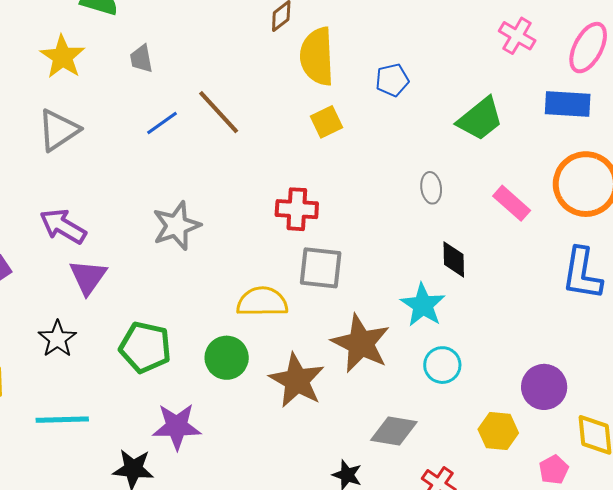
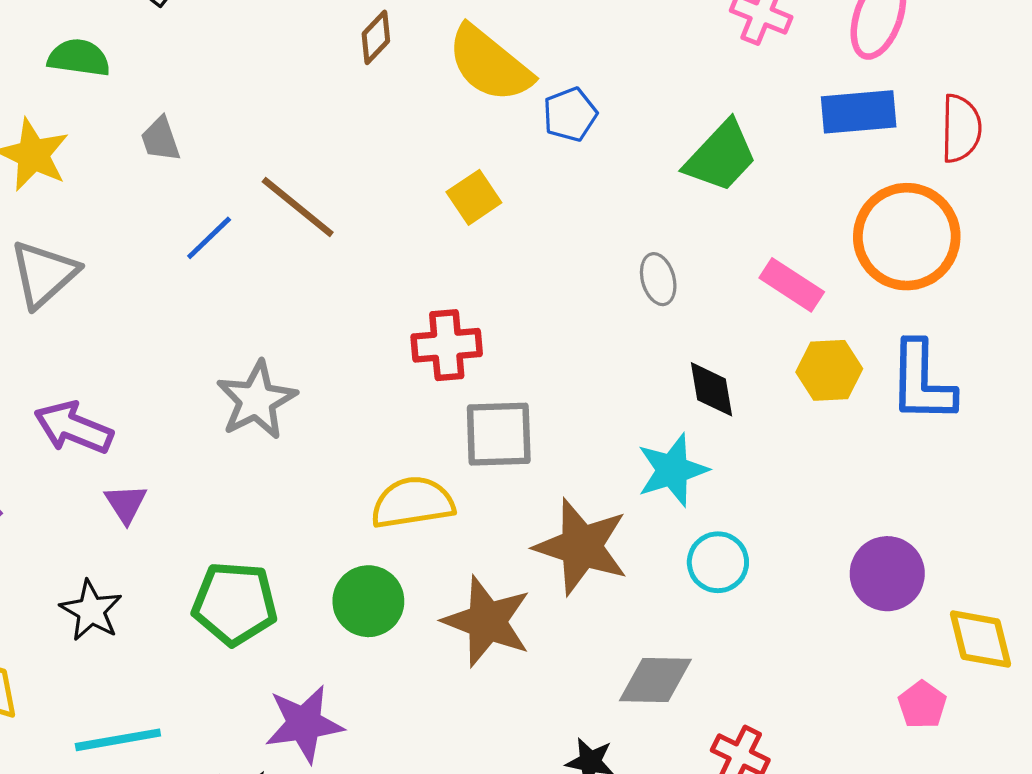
yellow semicircle: (317, 56) -> (490, 64), moved, turned -40
purple triangle: (88, 277) -> (126, 504), size x0.7
cyan star: (423, 305) -> (672, 470), turned 30
yellow hexagon: (498, 431) -> (829, 370), moved

